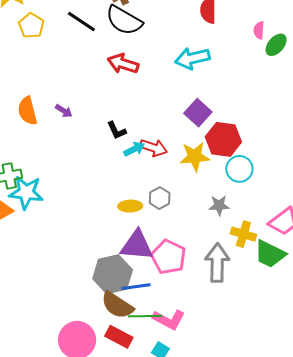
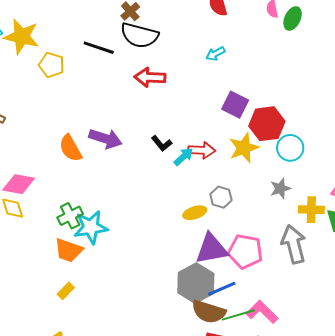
cyan arrow: (192, 58) -> (215, 54), size x0.6
purple arrow: (64, 111) -> (105, 139), size x1.8
pink L-shape: (169, 320) -> (262, 312), turned -148

